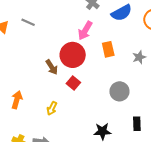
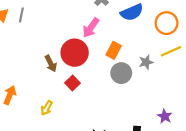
gray line: (28, 22) -> (21, 15), moved, turned 72
orange rectangle: (108, 49) -> (114, 50), turned 35
gray circle: (119, 91) -> (121, 73), moved

